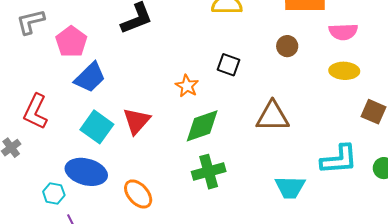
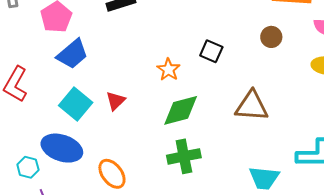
red triangle: (136, 121) -> (116, 101), size x0.7

